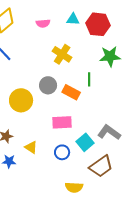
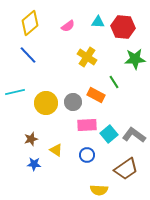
pink semicircle: (43, 23) -> (68, 26), turned -32
green line: (89, 79) -> (114, 82), turned -32
gray circle: (48, 85) -> (73, 102), moved
cyan square: (85, 142) -> (109, 134), moved

